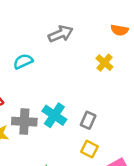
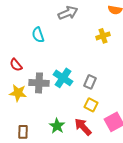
cyan semicircle: (23, 61) -> (38, 35), turned -84
yellow cross: (104, 63) -> (103, 36), turned 32

